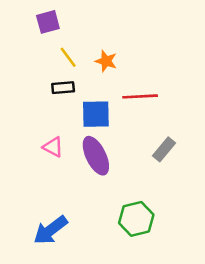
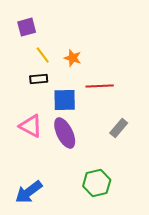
pink triangle: (53, 147) -> (31, 126), size x1.4

